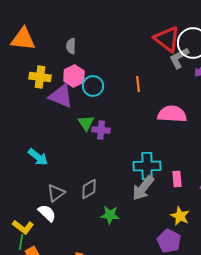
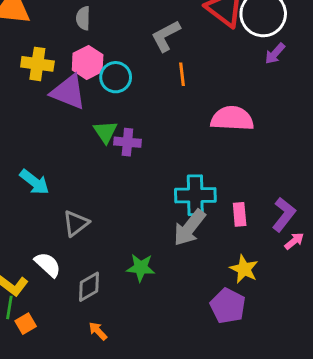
gray L-shape: (179, 58) -> (166, 36), moved
gray diamond: (89, 189) -> (89, 287), moved
gray triangle: (56, 193) -> (76, 223), moved

